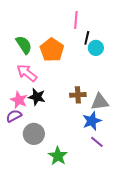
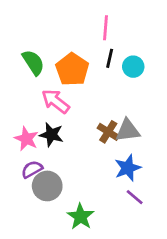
black line: (87, 38) -> (110, 58), moved
pink arrow: (27, 73) -> (56, 101), moved
brown cross: (78, 95) -> (108, 132), turned 35
gray triangle: (100, 102) -> (128, 130), moved
purple semicircle: (14, 116) -> (32, 169), moved

